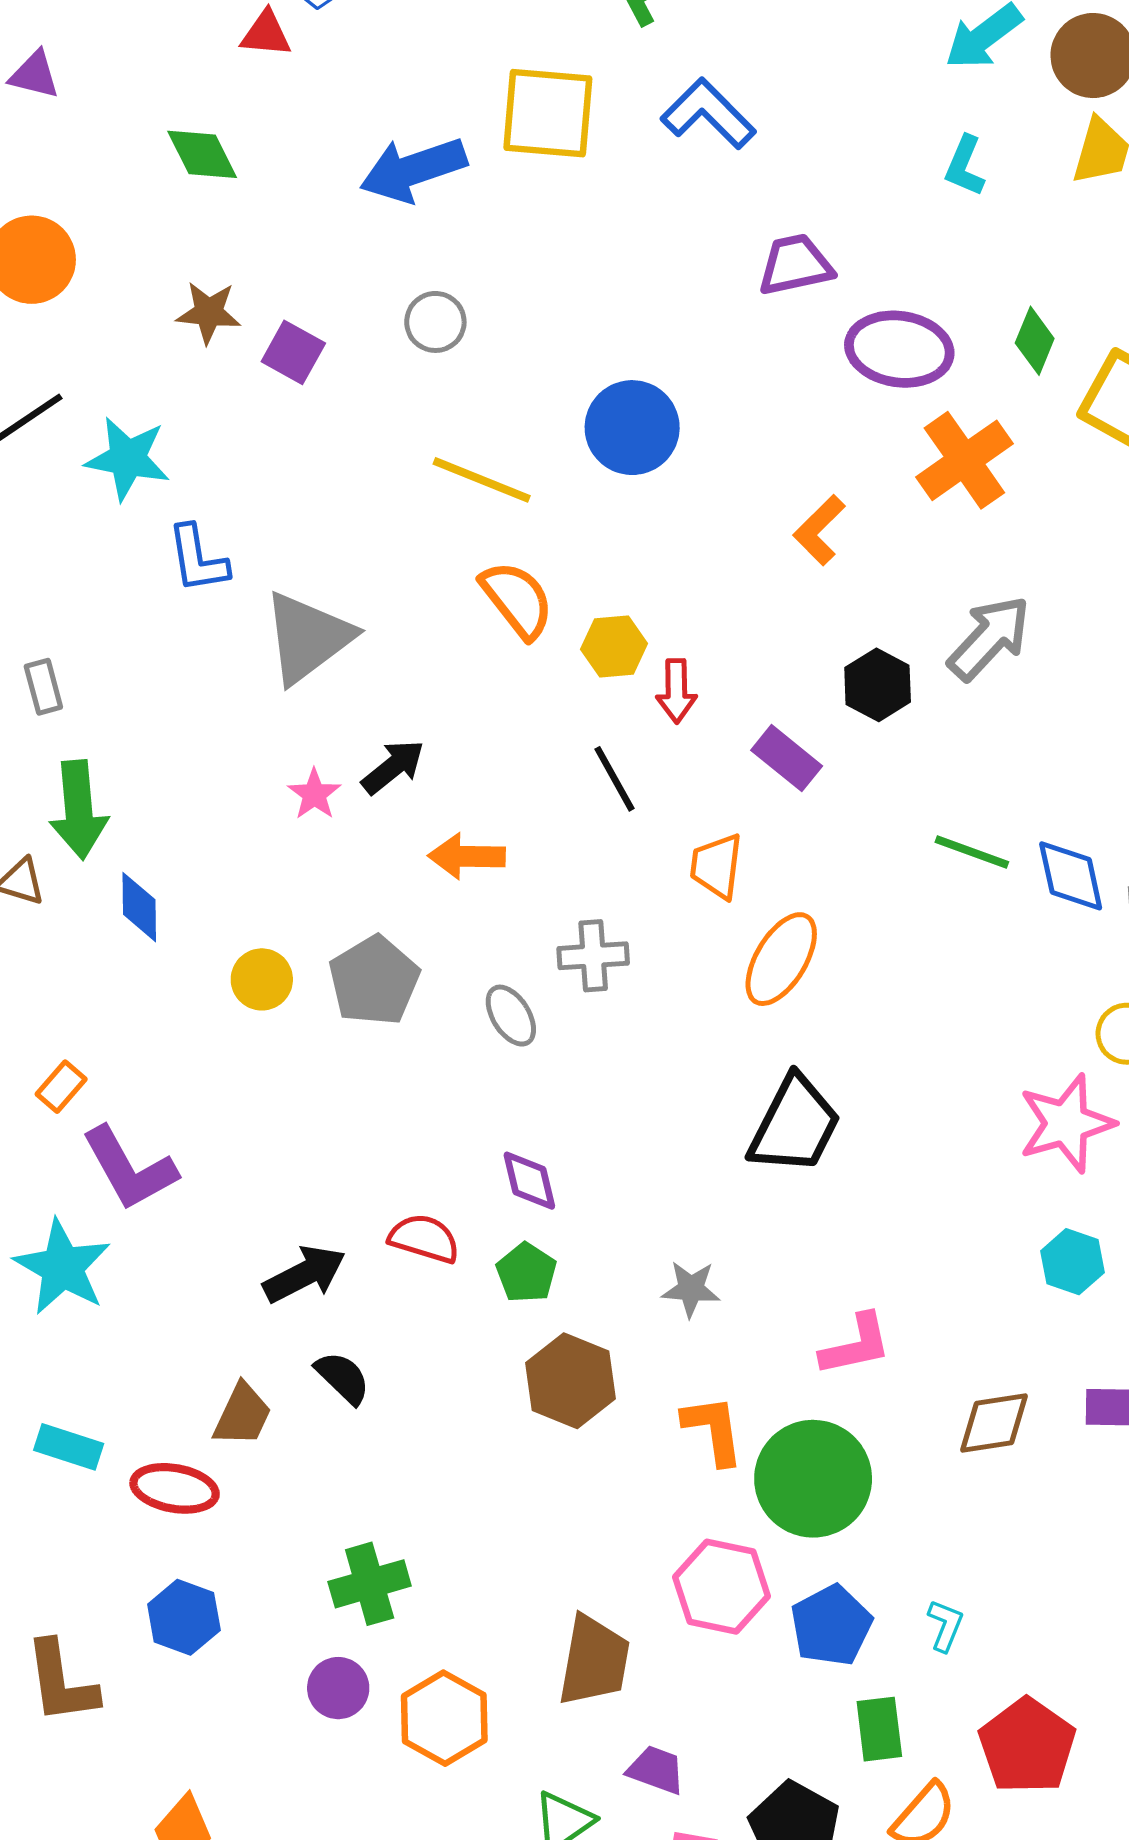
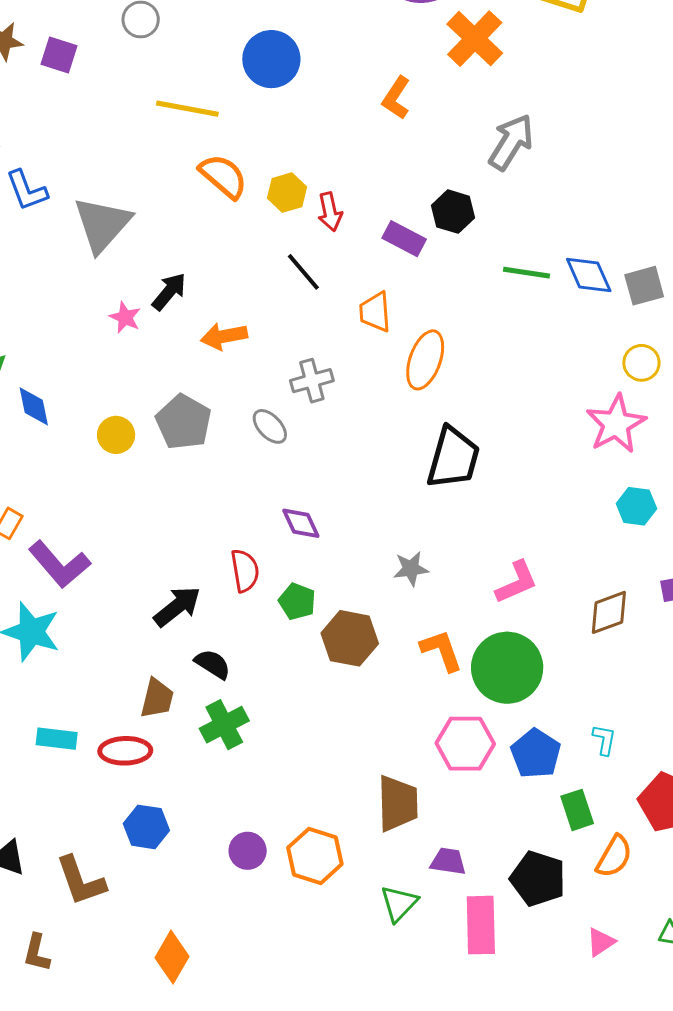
black hexagon: (878, 685) -> (453, 212), moved
red semicircle: (424, 1238) -> (245, 571), turned 75
green pentagon: (526, 1273) -> (297, 601), moved
green cross: (370, 1584) -> (224, 725), moved

